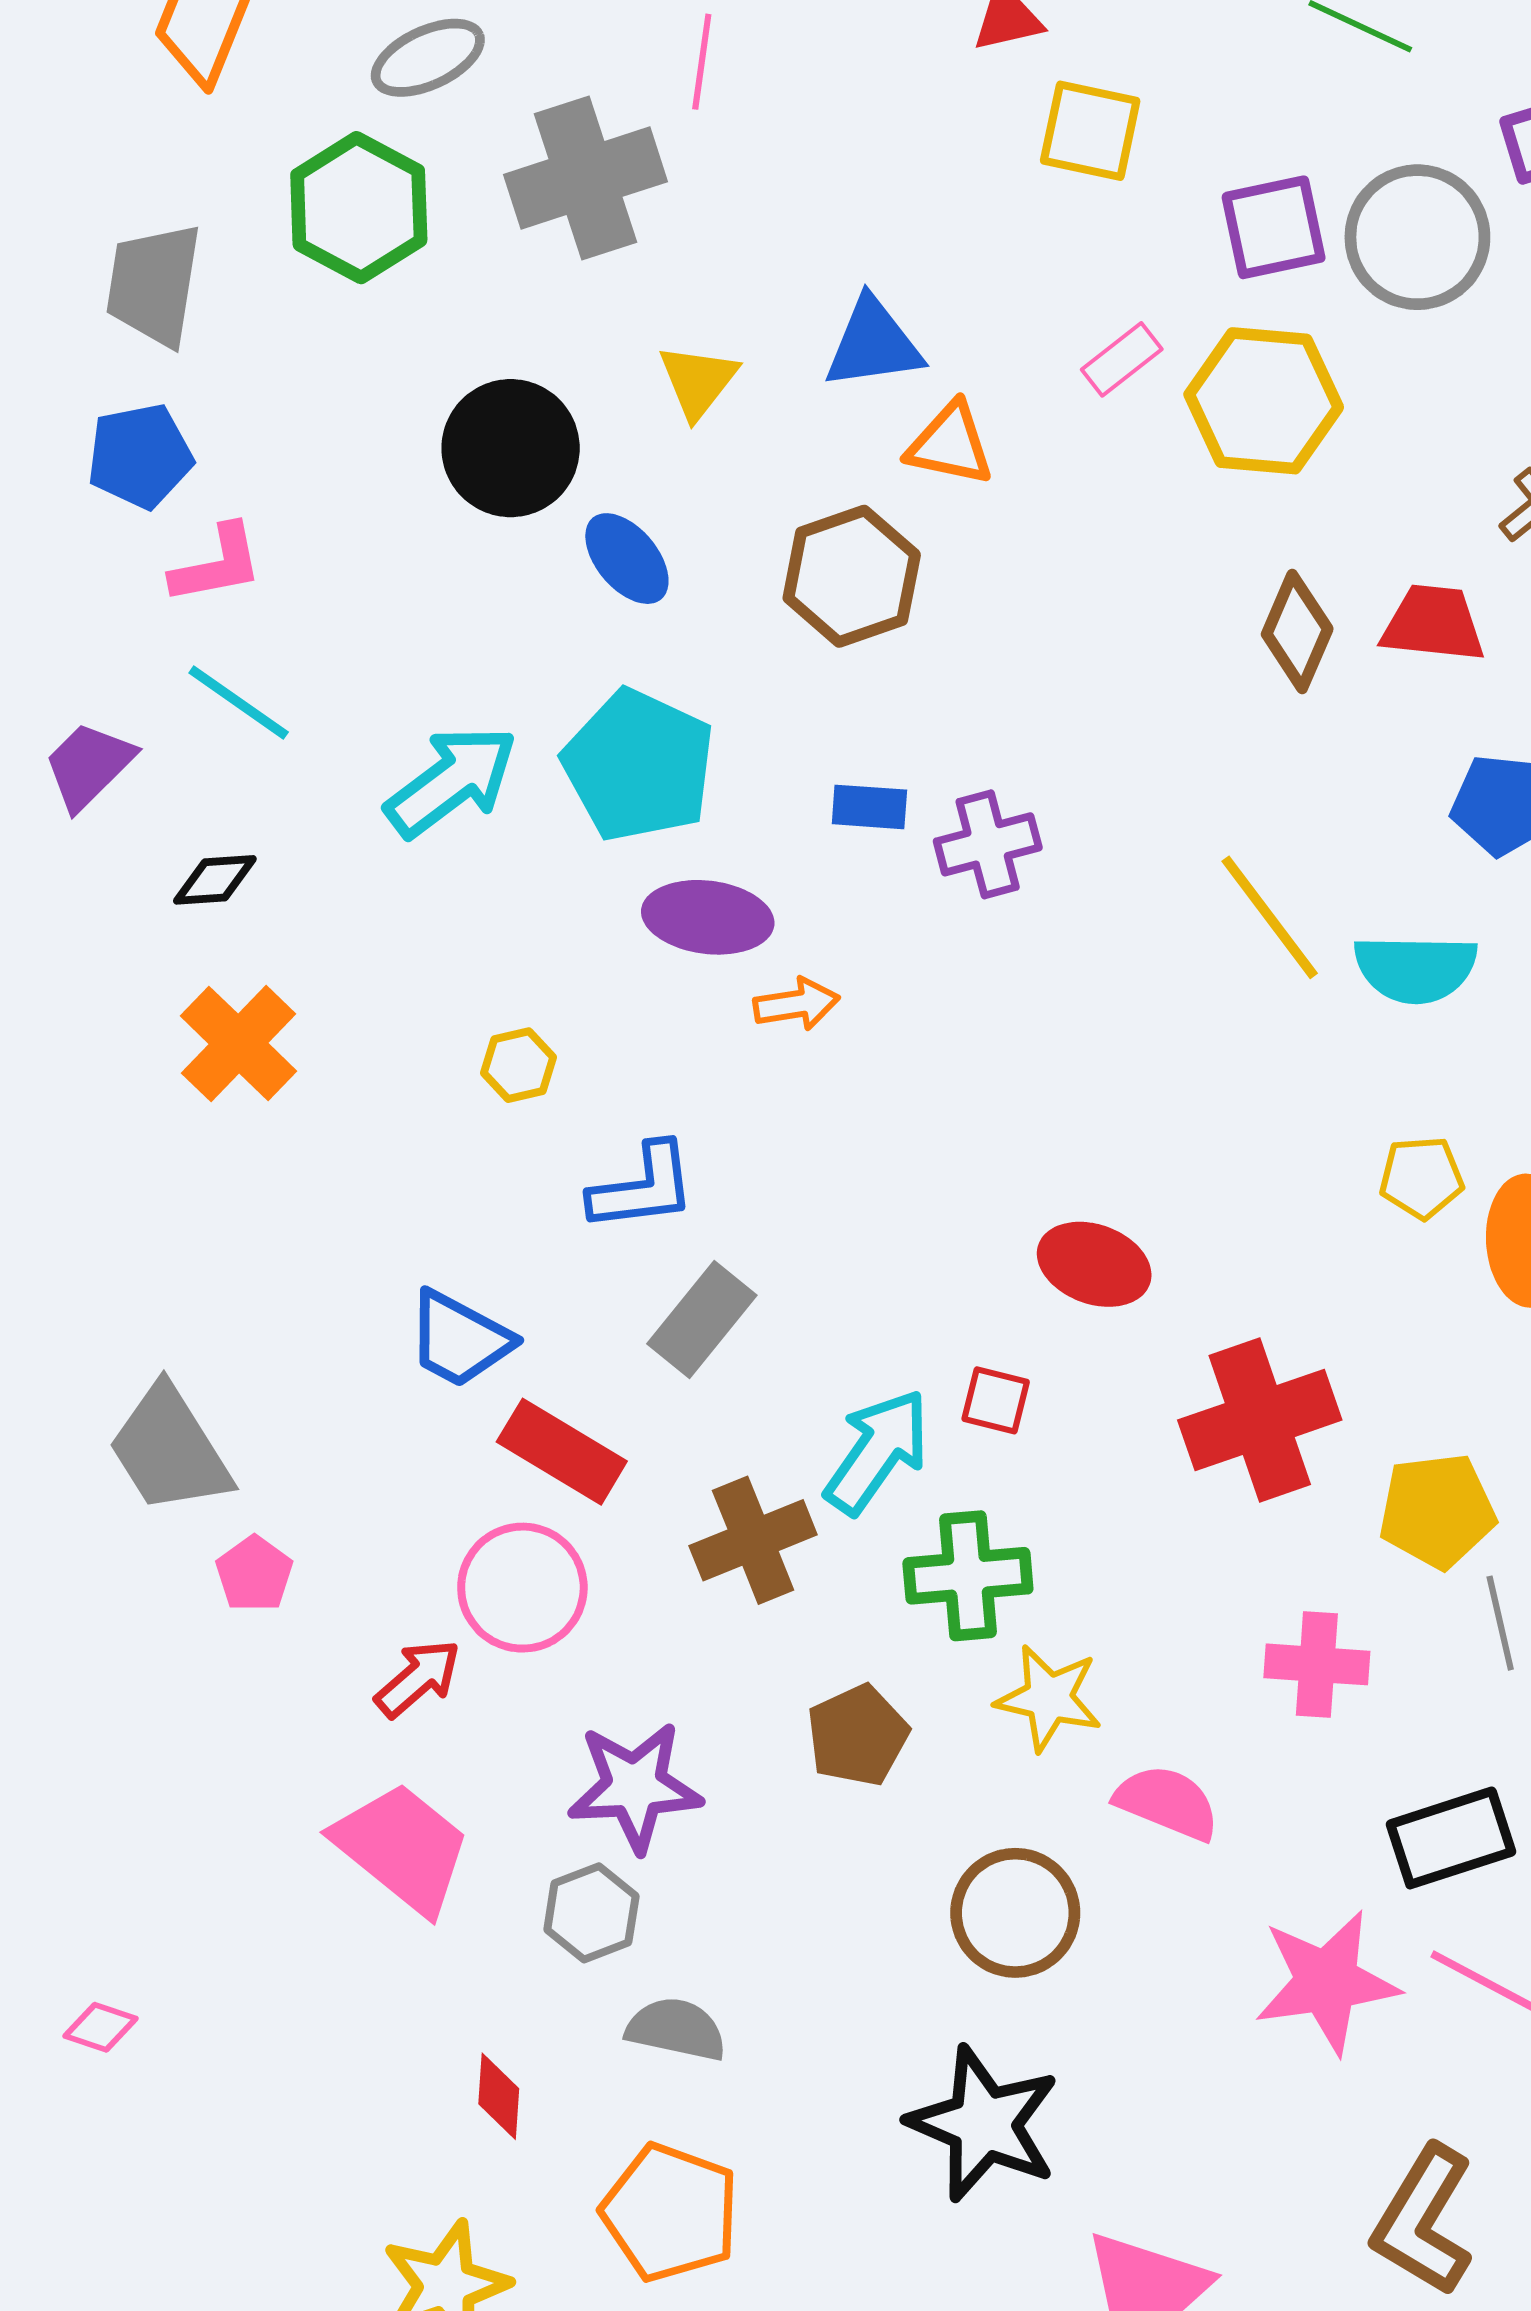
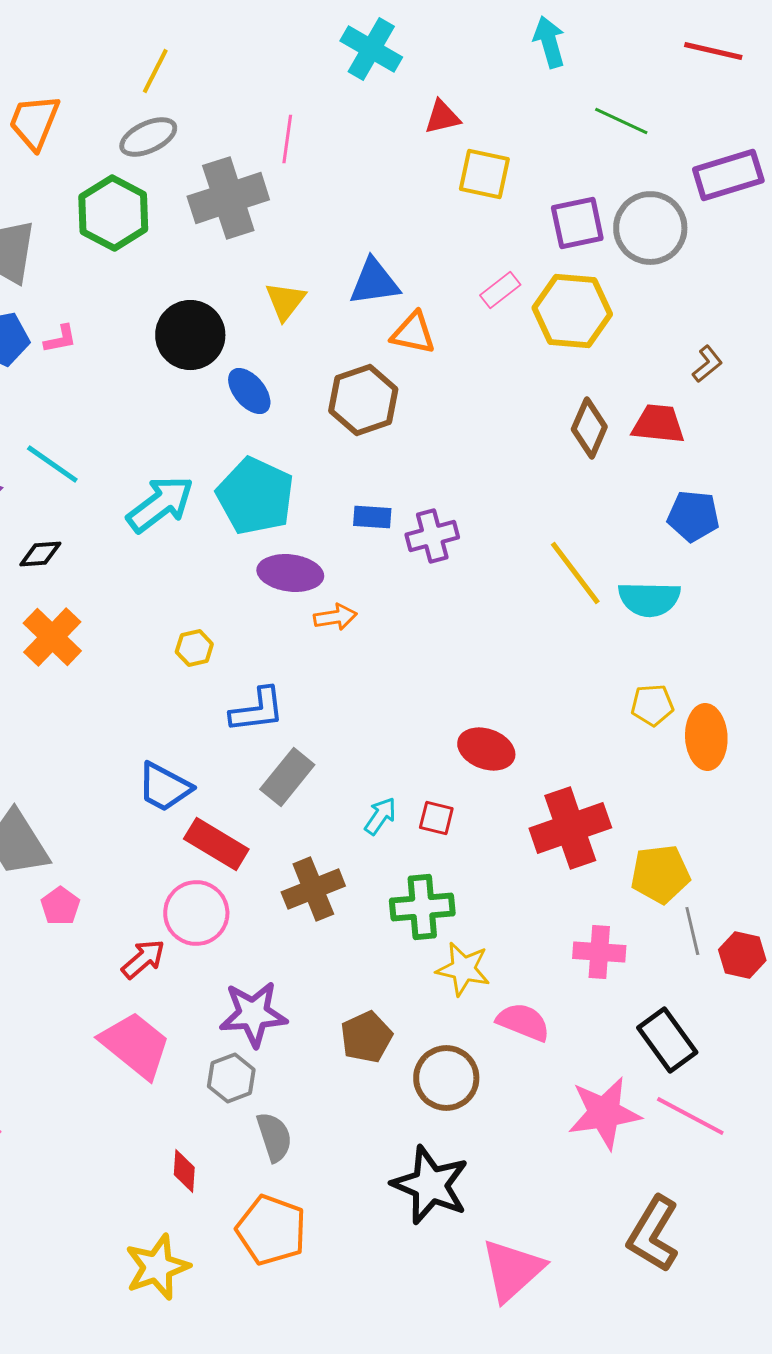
pink L-shape: (217, 564) -> (60, 339), moved, size x0.7
cyan arrow: (877, 1452) -> (380, 816), moved, size x0.6
brown pentagon: (858, 1735) -> (366, 1037), moved
black rectangle: (1451, 1838) -> (667, 1040), turned 72
gray semicircle: (676, 2029) -> (274, 1137), turned 60

